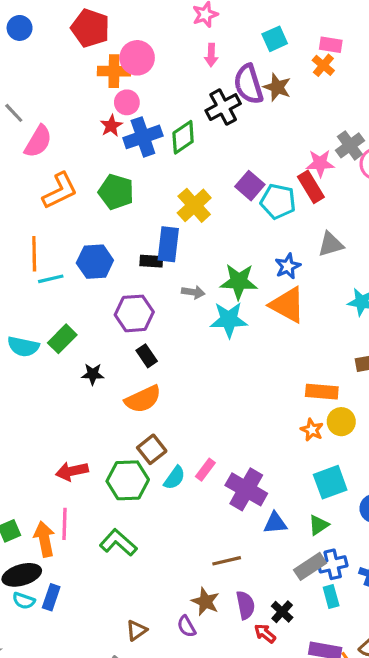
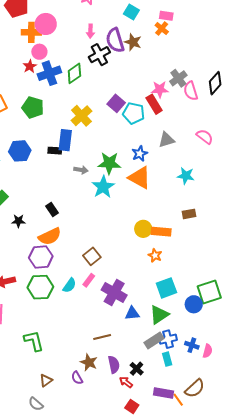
cyan square: (275, 39) -> (131, 12), turned -35
pink arrow: (211, 55) -> (90, 31), moved
purple hexagon: (134, 313) -> (41, 257), moved
cyan star: (229, 320) -> (103, 187), turned -30
yellow circle: (341, 422) -> (143, 229), moved
brown square: (152, 449) -> (92, 256), moved
green triangle: (319, 525) -> (159, 315), size x1.5
green L-shape: (118, 543) -> (34, 341), moved, turned 35

